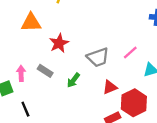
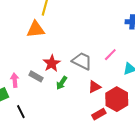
orange triangle: (31, 23) -> (36, 29), moved
red star: (59, 43) -> (52, 63), moved
gray trapezoid: (98, 57) -> (82, 61), turned -130

